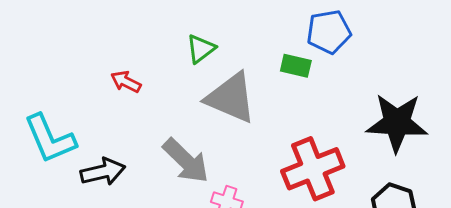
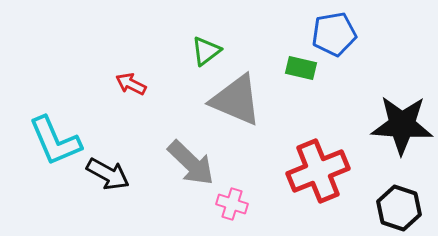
black arrow: (103, 172) -> (108, 174), turned 42

